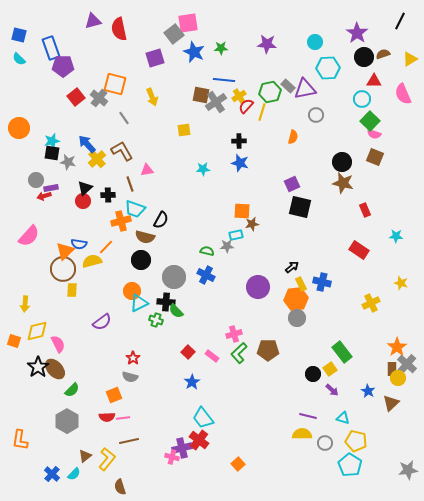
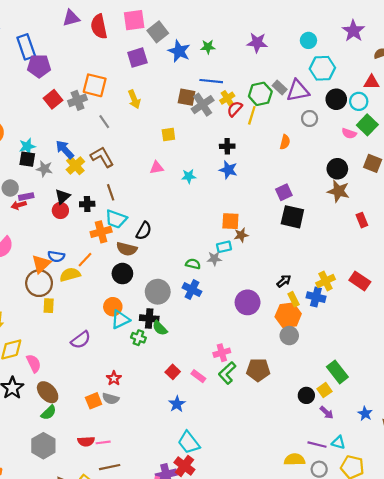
pink square: (188, 23) -> (134, 20), moved
black circle: (364, 57) -> (336, 99), moved
gray cross: (99, 98) -> (78, 100), turned 30
pink semicircle: (374, 134) -> (349, 133), moved
pink triangle: (147, 170) -> (157, 168), moved
red rectangle: (359, 250) -> (360, 281), moved
yellow cross: (371, 303) -> (326, 281), moved
brown ellipse: (55, 369) -> (48, 392), moved
orange square: (114, 395) -> (94, 401), moved
purple line: (308, 416) -> (317, 445), moved

